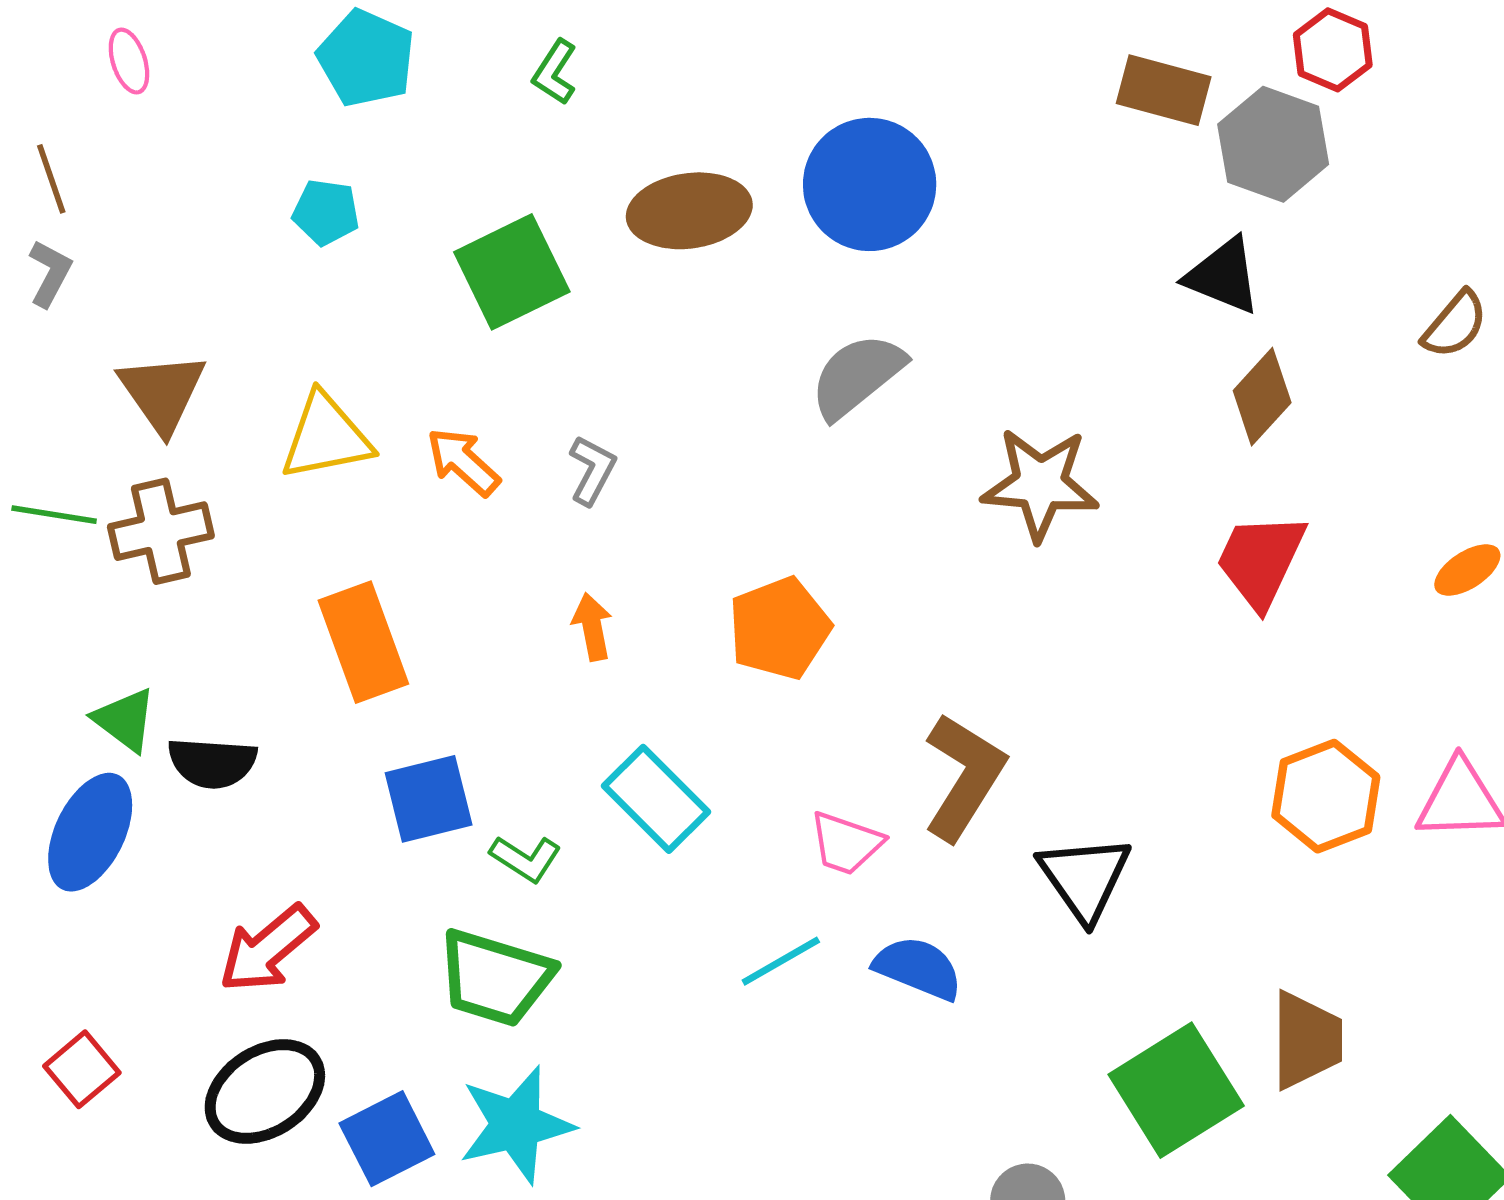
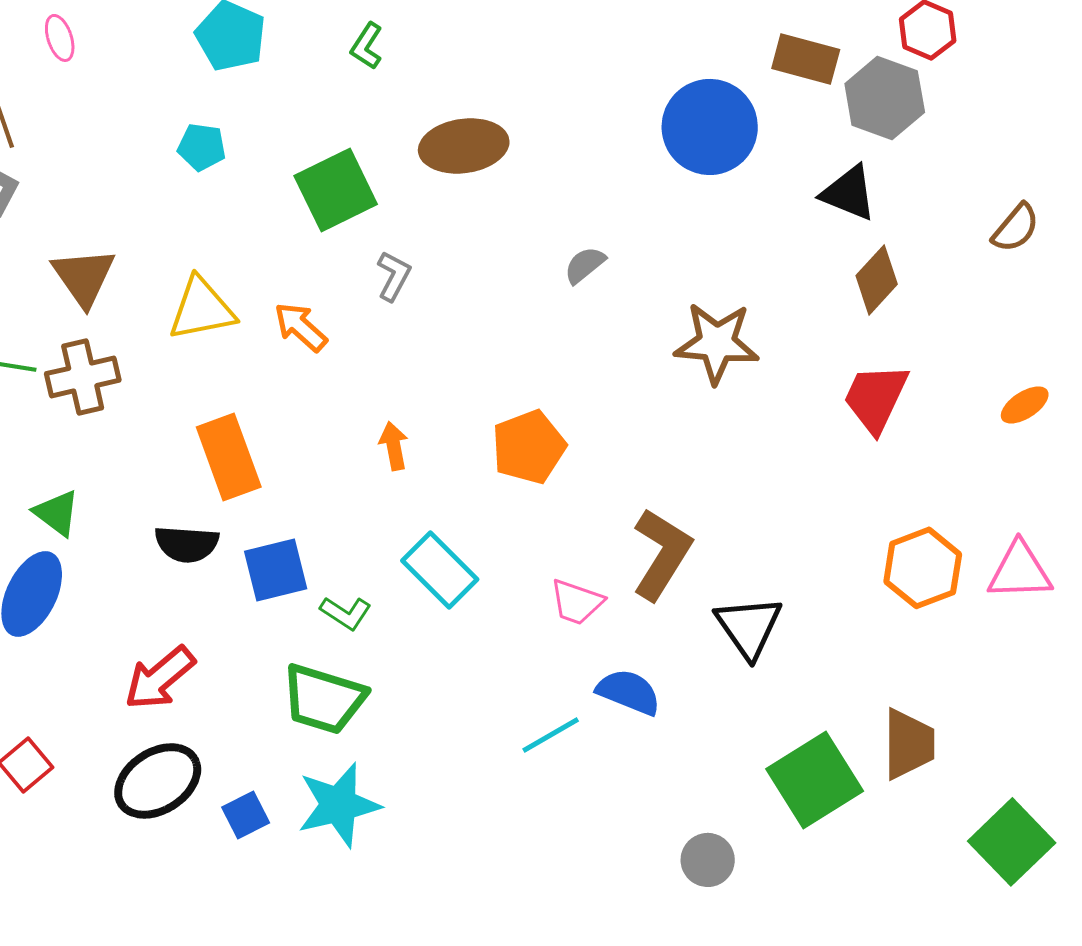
blue circle: (870, 184) -> (710, 127), moved
gray semicircle: (857, 376) -> (585, 265), size x0.6
gray L-shape: (592, 470) -> (394, 276), moved
black semicircle: (212, 763) -> (187, 544), moved
cyan line: (781, 961) -> (551, 735), moved
blue square: (387, 1139) -> (246, 815), size x0.7

